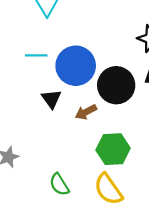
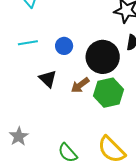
blue circle: (76, 66) -> (64, 46), size x0.5
green hexagon: (113, 149) -> (109, 93), moved

